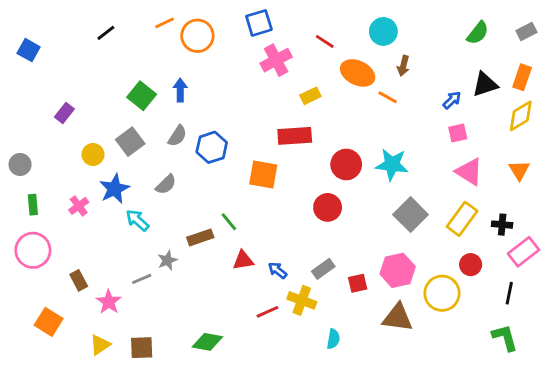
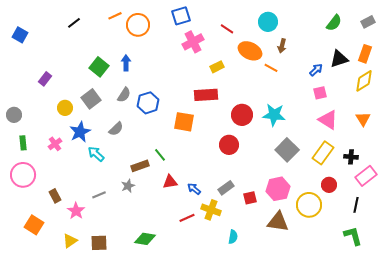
gray star: (167, 260) -> (128, 186), moved

